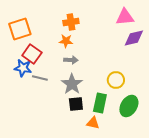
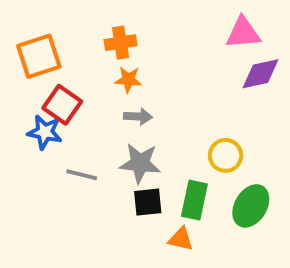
orange cross: (71, 22) -> (121, 43), moved
gray line: (40, 78) -> (82, 175), moved
gray star: (72, 84) -> (140, 163), turned -30

